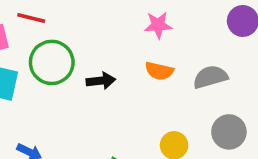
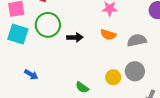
gray circle: (229, 132) -> (135, 71), moved

